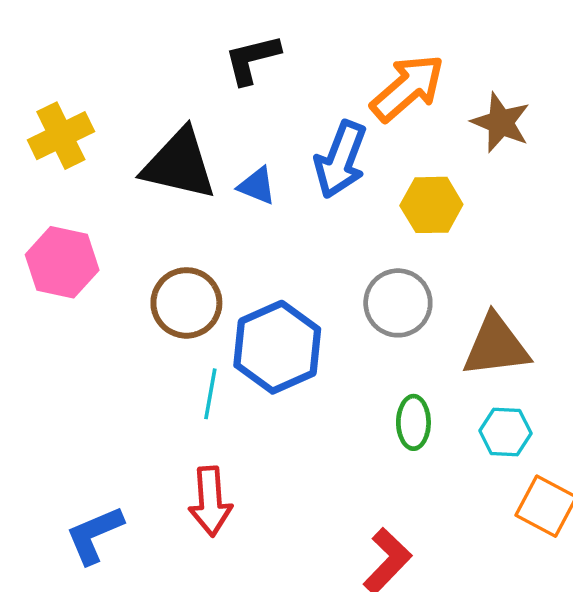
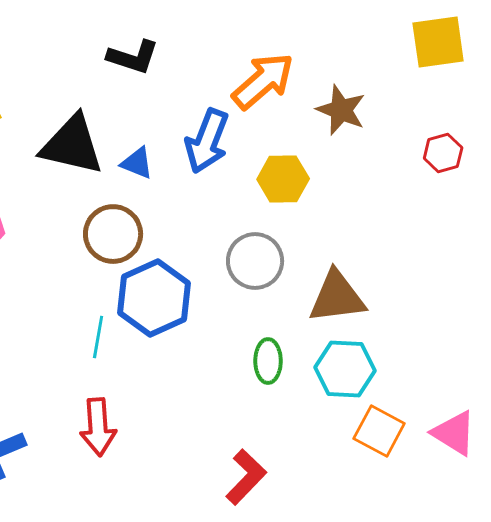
black L-shape: (252, 59) -> (133, 57), turned -148
brown circle: (186, 303) -> (113, 234), moved
cyan hexagon: (505, 432) -> (345, 369), size x1.4

